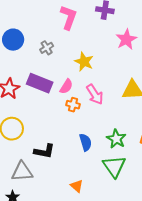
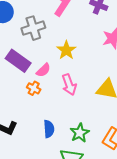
gray cross: (47, 48) -> (33, 28), size x1.6
orange cross: (73, 105) -> (34, 88), moved

